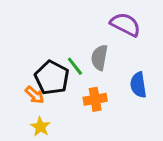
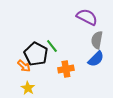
gray semicircle: (99, 58) -> (97, 40), moved
blue semicircle: (138, 85) -> (96, 59), turned -126

